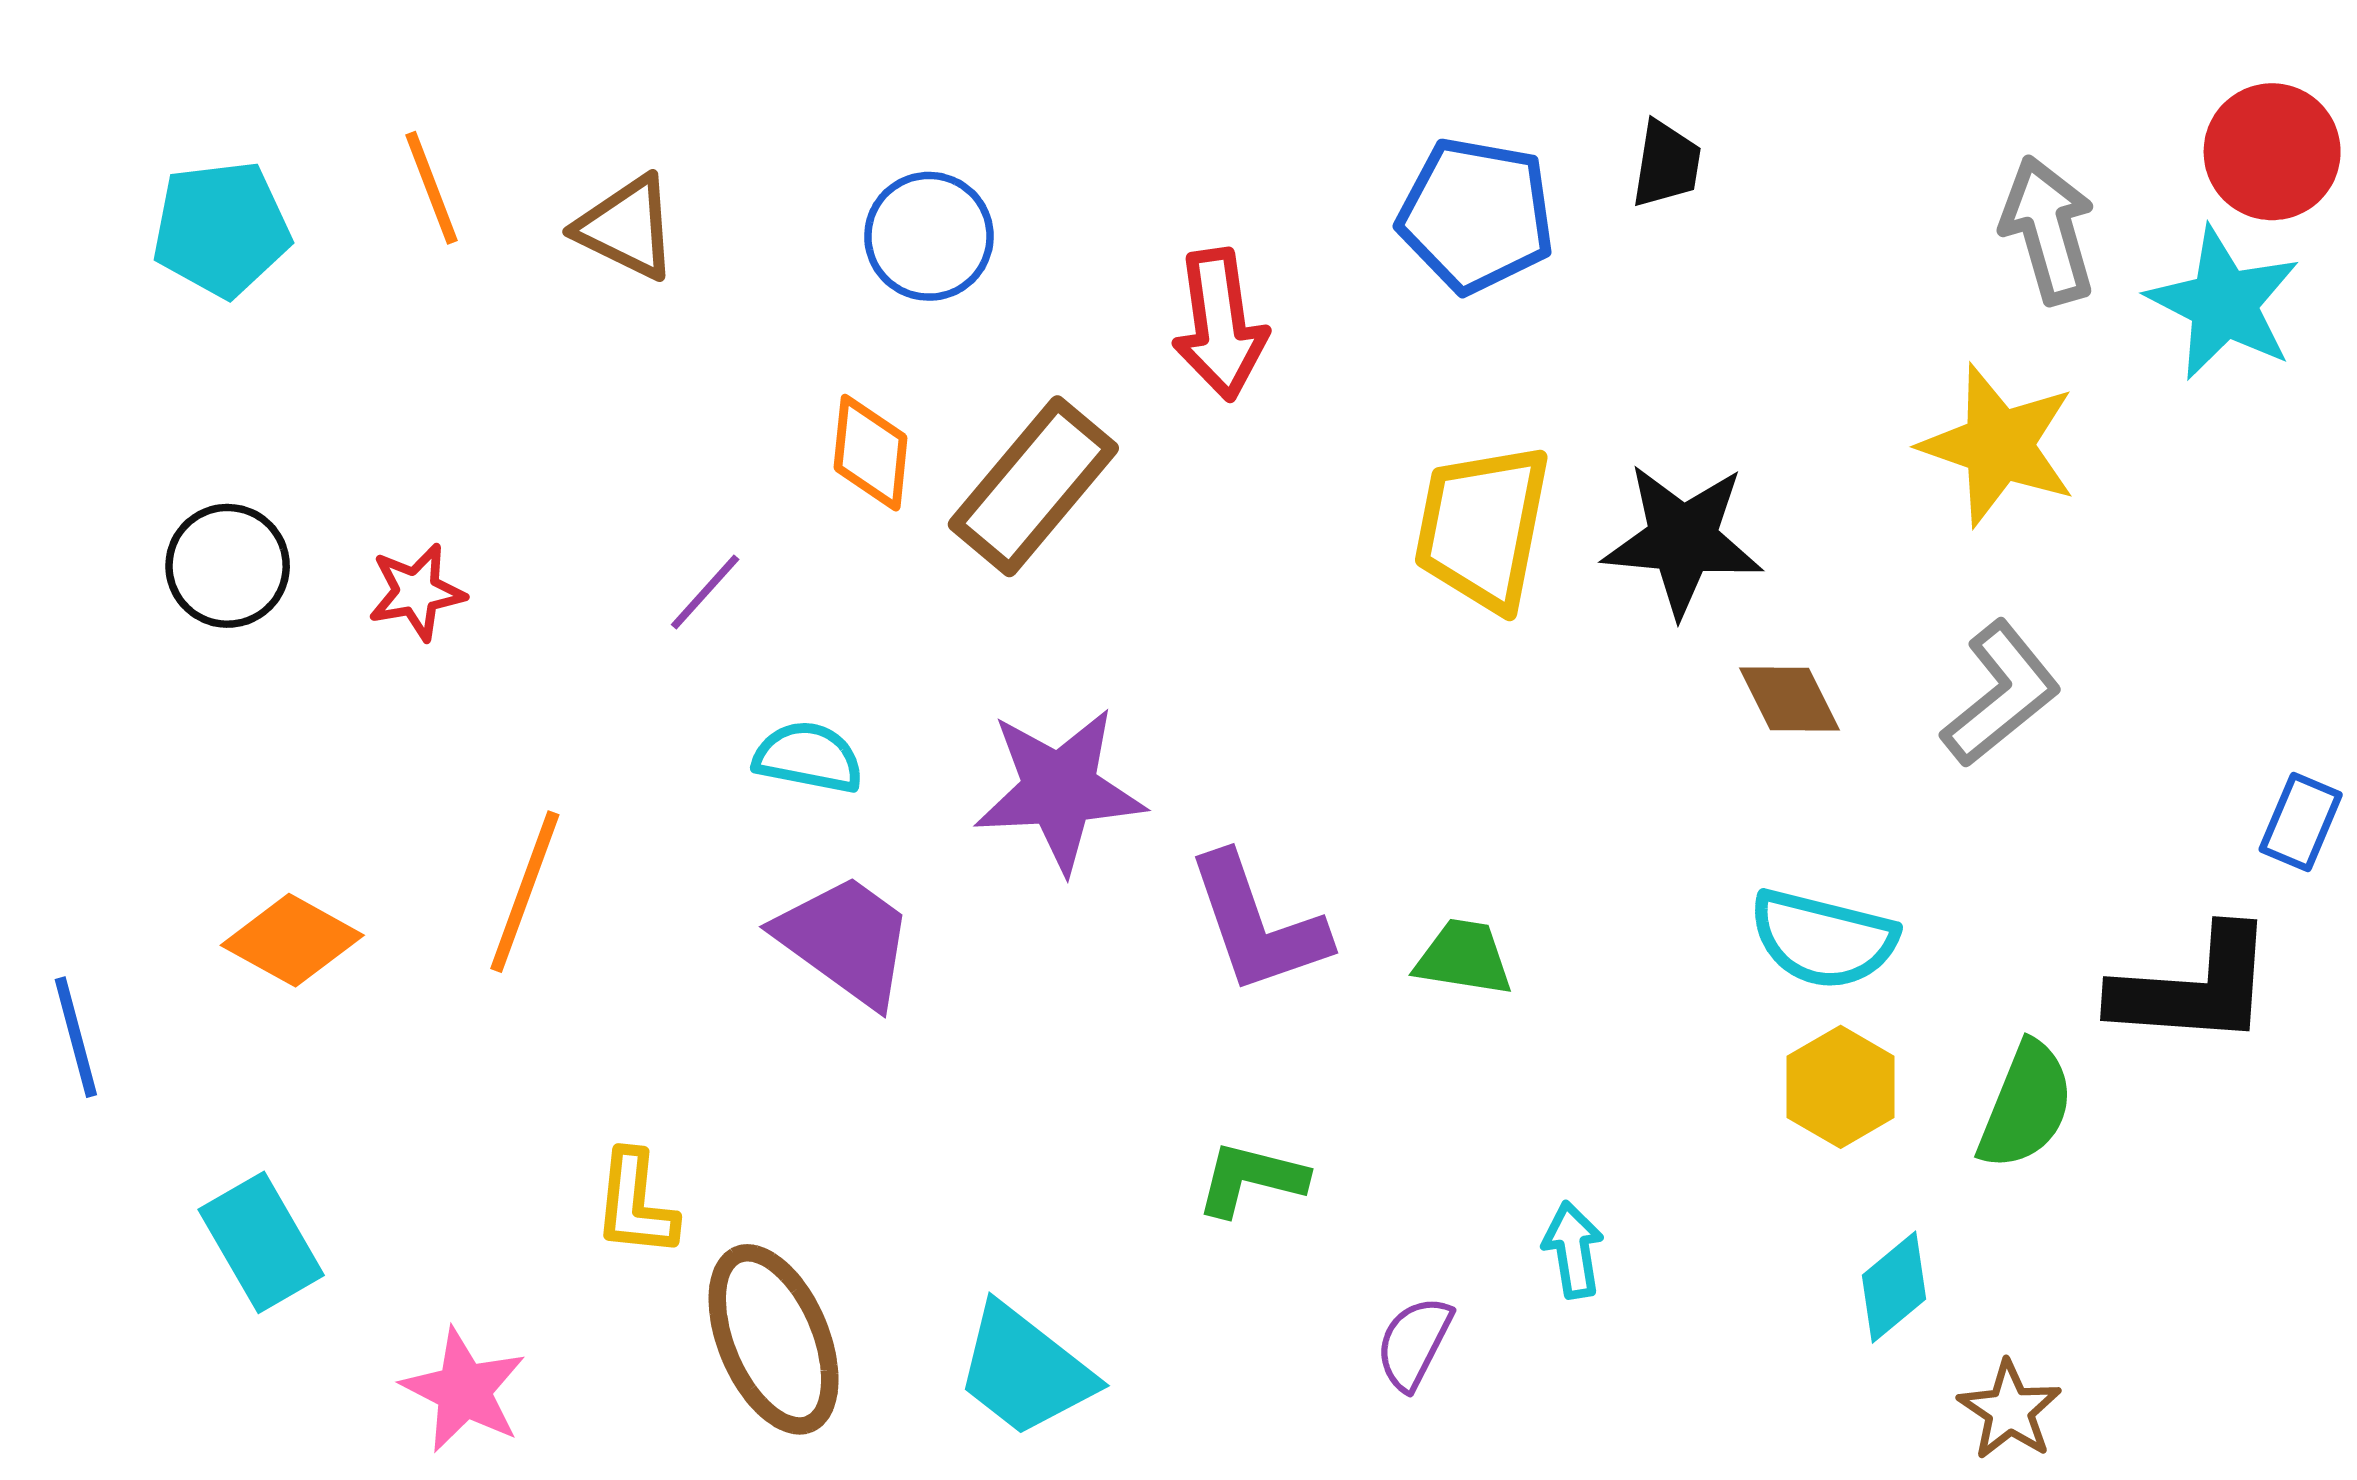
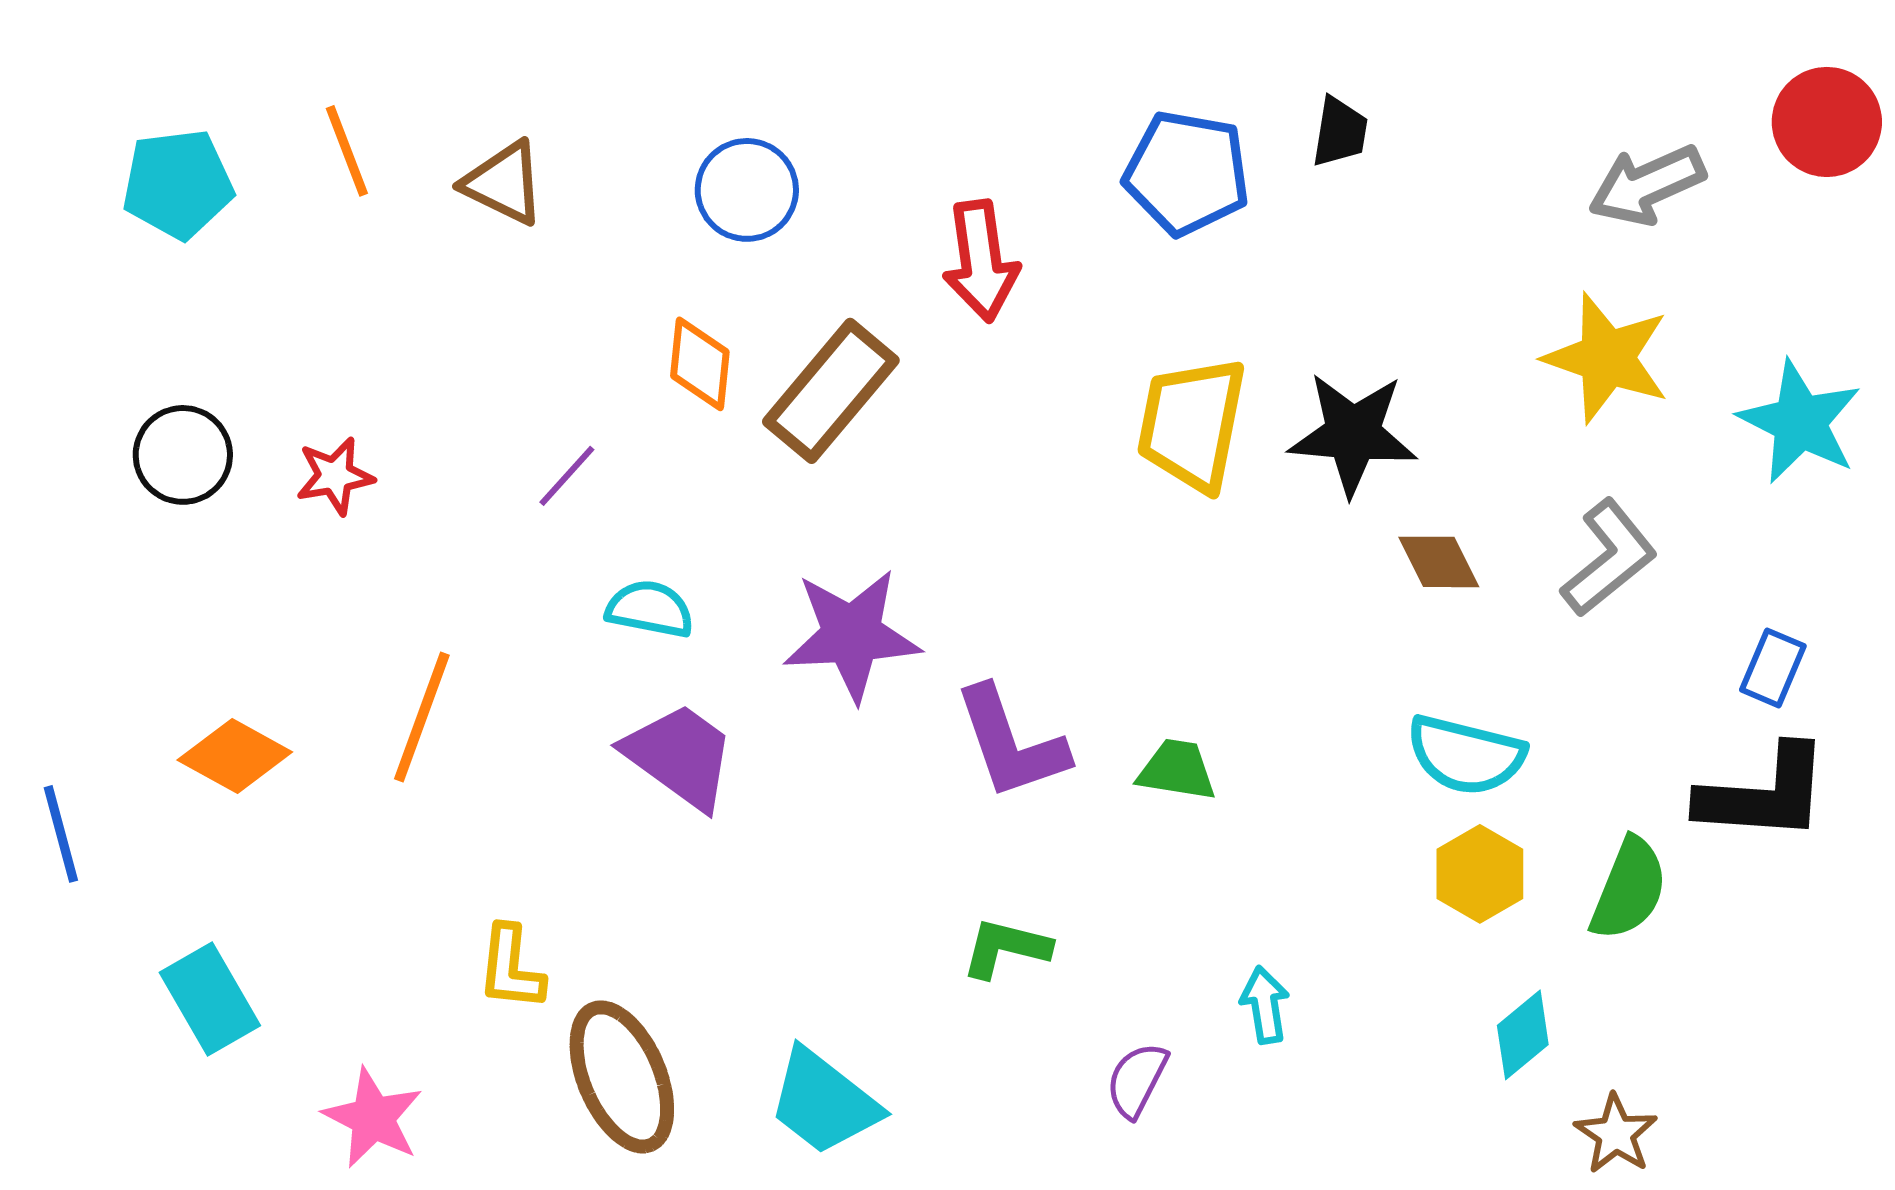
gray arrow: (2048, 230) -> (1647, 185), turned -98
cyan star: (2224, 303) -> (1800, 422), moved
blue rectangle: (2301, 822) -> (1773, 668), moved

